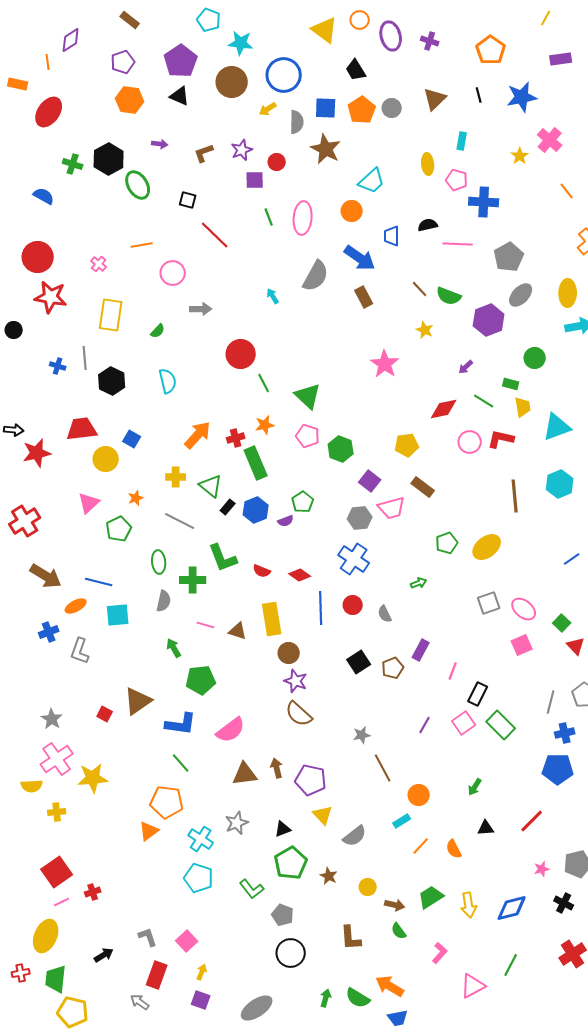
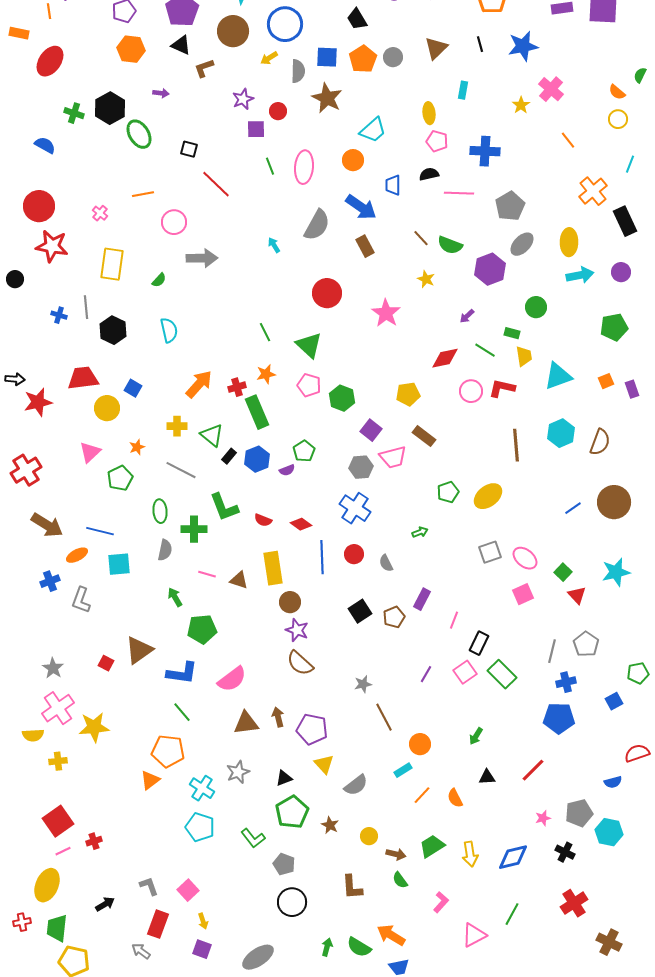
brown L-shape: (204, 153) -> (204, 68), moved
pink pentagon: (457, 180) -> (437, 141), moved
gray arrow: (201, 309) -> (202, 258), size x1.4
red circle: (241, 354) -> (327, 293), moved
yellow arrow: (202, 972) -> (203, 921), turned 140

